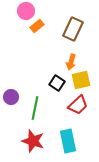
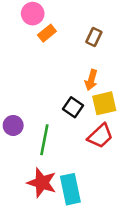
brown rectangle: (73, 29) -> (94, 37), size x0.6
cyan rectangle: (68, 141) -> (70, 189), moved

